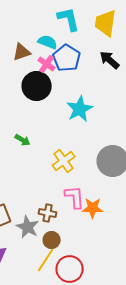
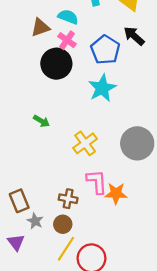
blue pentagon: (67, 58) -> (105, 50), moved
gray star: (28, 227) -> (35, 221), moved, size x0.7
brown circle: (52, 240) -> (63, 224), moved

